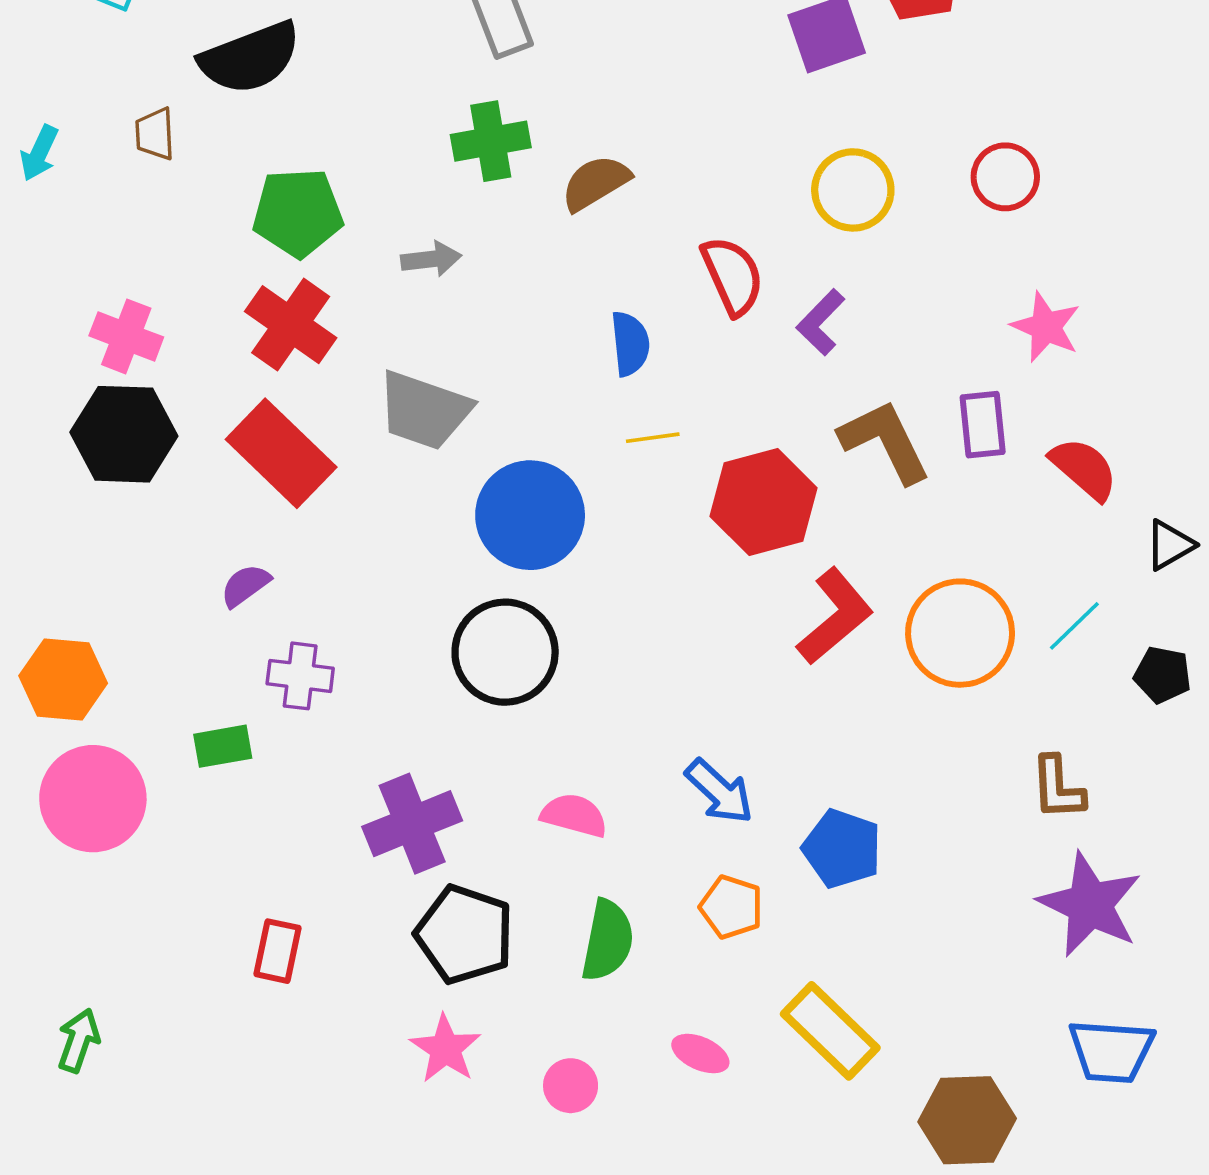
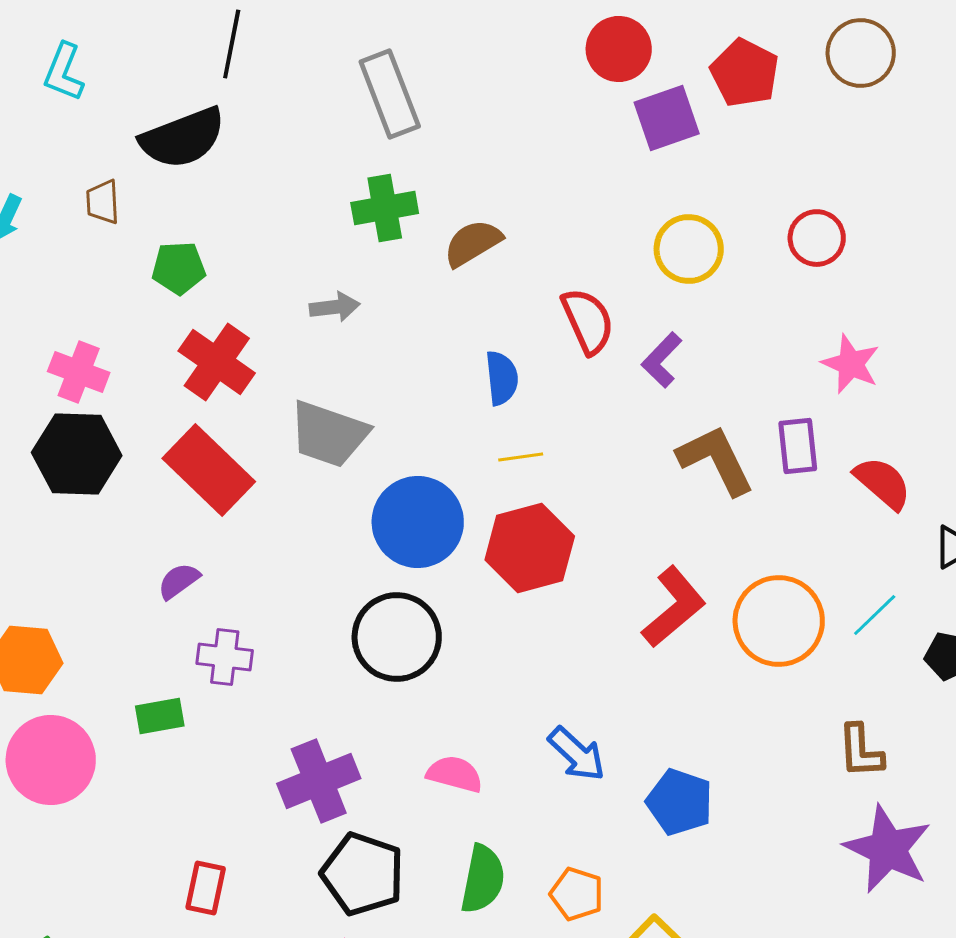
green pentagon: (298, 213) -> (179, 268), moved, size x0.7
red hexagon: (763, 502) -> (530, 548), moved
orange pentagon: (731, 907) -> (577, 894), moved

